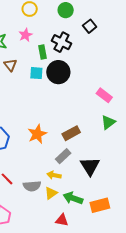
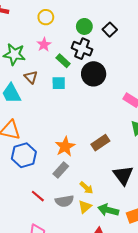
green circle: (66, 10) -> (84, 26), moved
green rectangle: (42, 52) -> (63, 61), turned -32
black circle: (58, 72) -> (94, 74), moved
gray rectangle: (63, 156) -> (61, 170), moved
yellow arrow: (54, 175) -> (86, 188), turned -144

